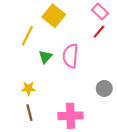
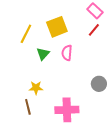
yellow square: (54, 16) -> (57, 27), moved, turned 30
pink semicircle: (71, 56) -> (67, 53), size x0.7
yellow star: (28, 88) -> (36, 88), moved

